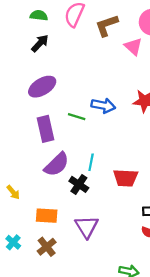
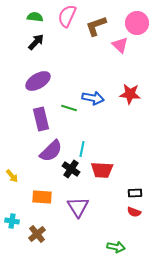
red trapezoid: (126, 178) -> (102, 170), moved
cyan cross: (13, 242) -> (12, 221), turned -32
brown cross: (47, 247) -> (37, 234), moved

